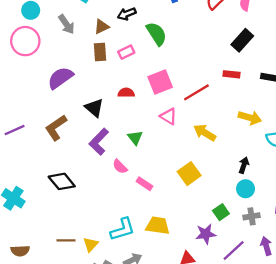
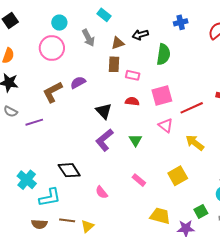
green semicircle: (156, 34) -> (163, 54), turned 35
pink rectangle: (126, 52) -> (133, 75), moved, turned 32
purple semicircle: (60, 78) -> (78, 83), size x0.7
brown L-shape: (56, 128) -> (52, 92), moved
pink semicircle: (120, 167) -> (102, 192), moved
yellow trapezoid: (158, 226) -> (160, 216), moved
cyan L-shape: (123, 229) -> (50, 197), moved
brown semicircle: (20, 251) -> (39, 224), moved

